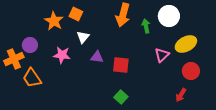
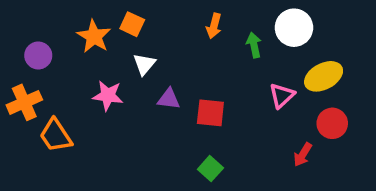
orange arrow: (123, 15) -> (214, 26), size x0.6
purple circle: (30, 45) -> (38, 55), moved
red arrow: (181, 95) -> (303, 155), moved

